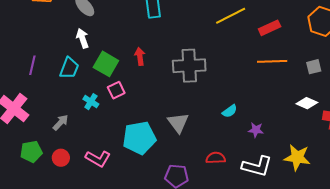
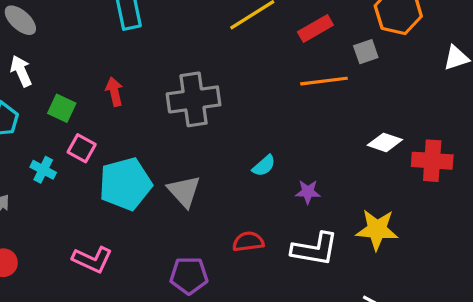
green square: (106, 64) -> (62, 108), size x0.7
gray square: (314, 67) -> (366, 52), moved
pink square: (116, 90) -> (82, 148), turned -30
cyan pentagon: (139, 138) -> (125, 184), moved
pink L-shape: (98, 159) -> (92, 260), moved

